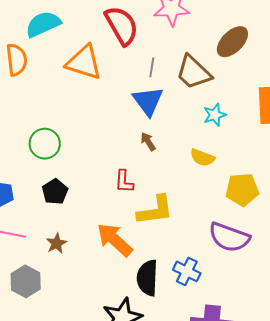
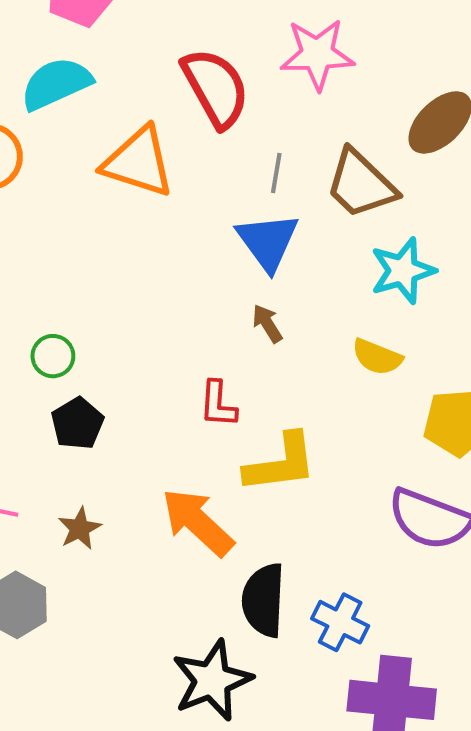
cyan star: (215, 115) -> (403, 271), size x1.4
green circle: (45, 144) -> (53, 356), moved, size x0.7
blue cross: (187, 271) -> (340, 622), moved

